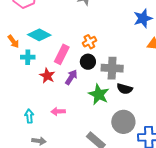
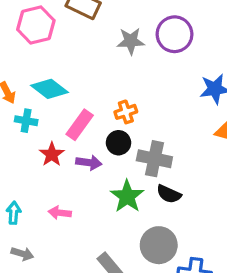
purple arrow: (71, 77) -> (89, 163), turned 56

